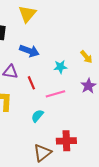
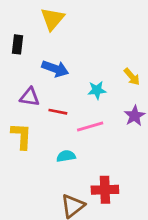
red line: (31, 83) -> (58, 112), turned -56
cyan semicircle: (37, 116) -> (66, 156), turned 40

